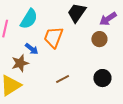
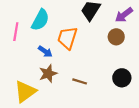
brown star: (20, 63) -> (48, 74), moved
brown line: (63, 79) -> (80, 81), turned 48

